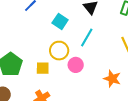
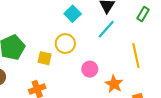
cyan line: (87, 37) -> (106, 29), moved
pink circle: (76, 65) -> (90, 69), moved

